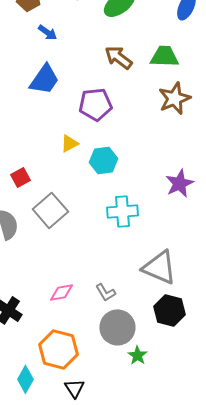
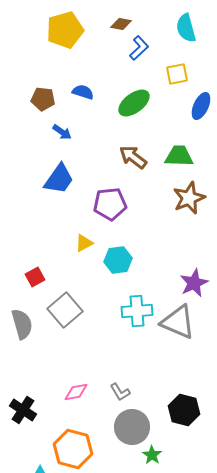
gray triangle: (159, 267) -> (178, 322), moved

